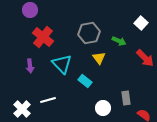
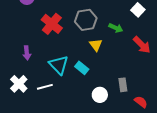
red cross: (43, 37) -> (52, 24), moved
cyan triangle: (62, 64) -> (59, 65), moved
white cross: (22, 109) -> (19, 84), moved

